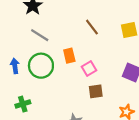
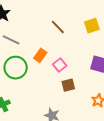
orange rectangle: (69, 56) -> (40, 55), turned 56

